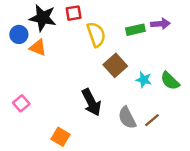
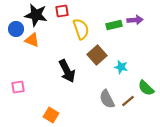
green semicircle: (170, 81) -> (146, 88), moved
black arrow: (91, 102) -> (67, 71), moved
pink square: (21, 103) -> (18, 87), turned 32

